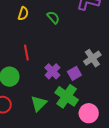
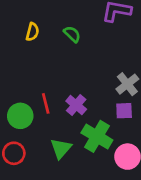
red line: (26, 53) -> (46, 103), moved
purple square: (74, 73) -> (124, 111), moved, turned 32

